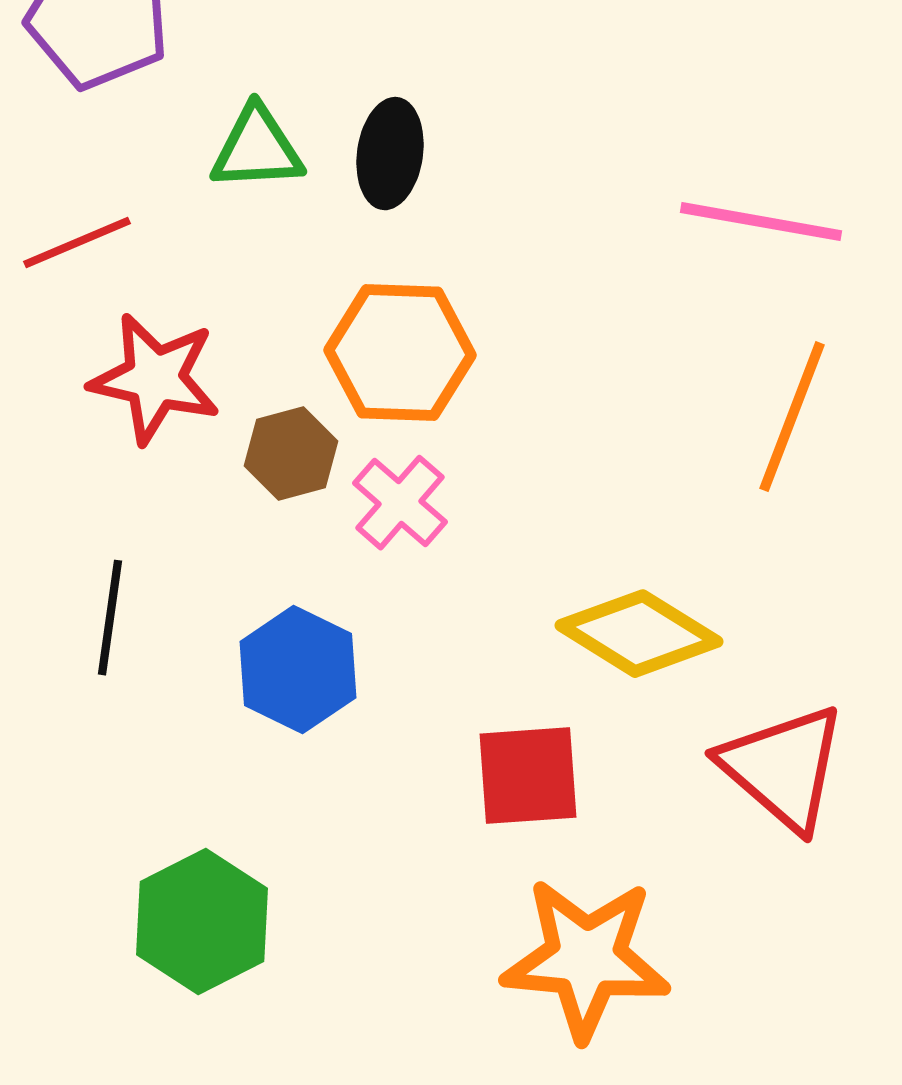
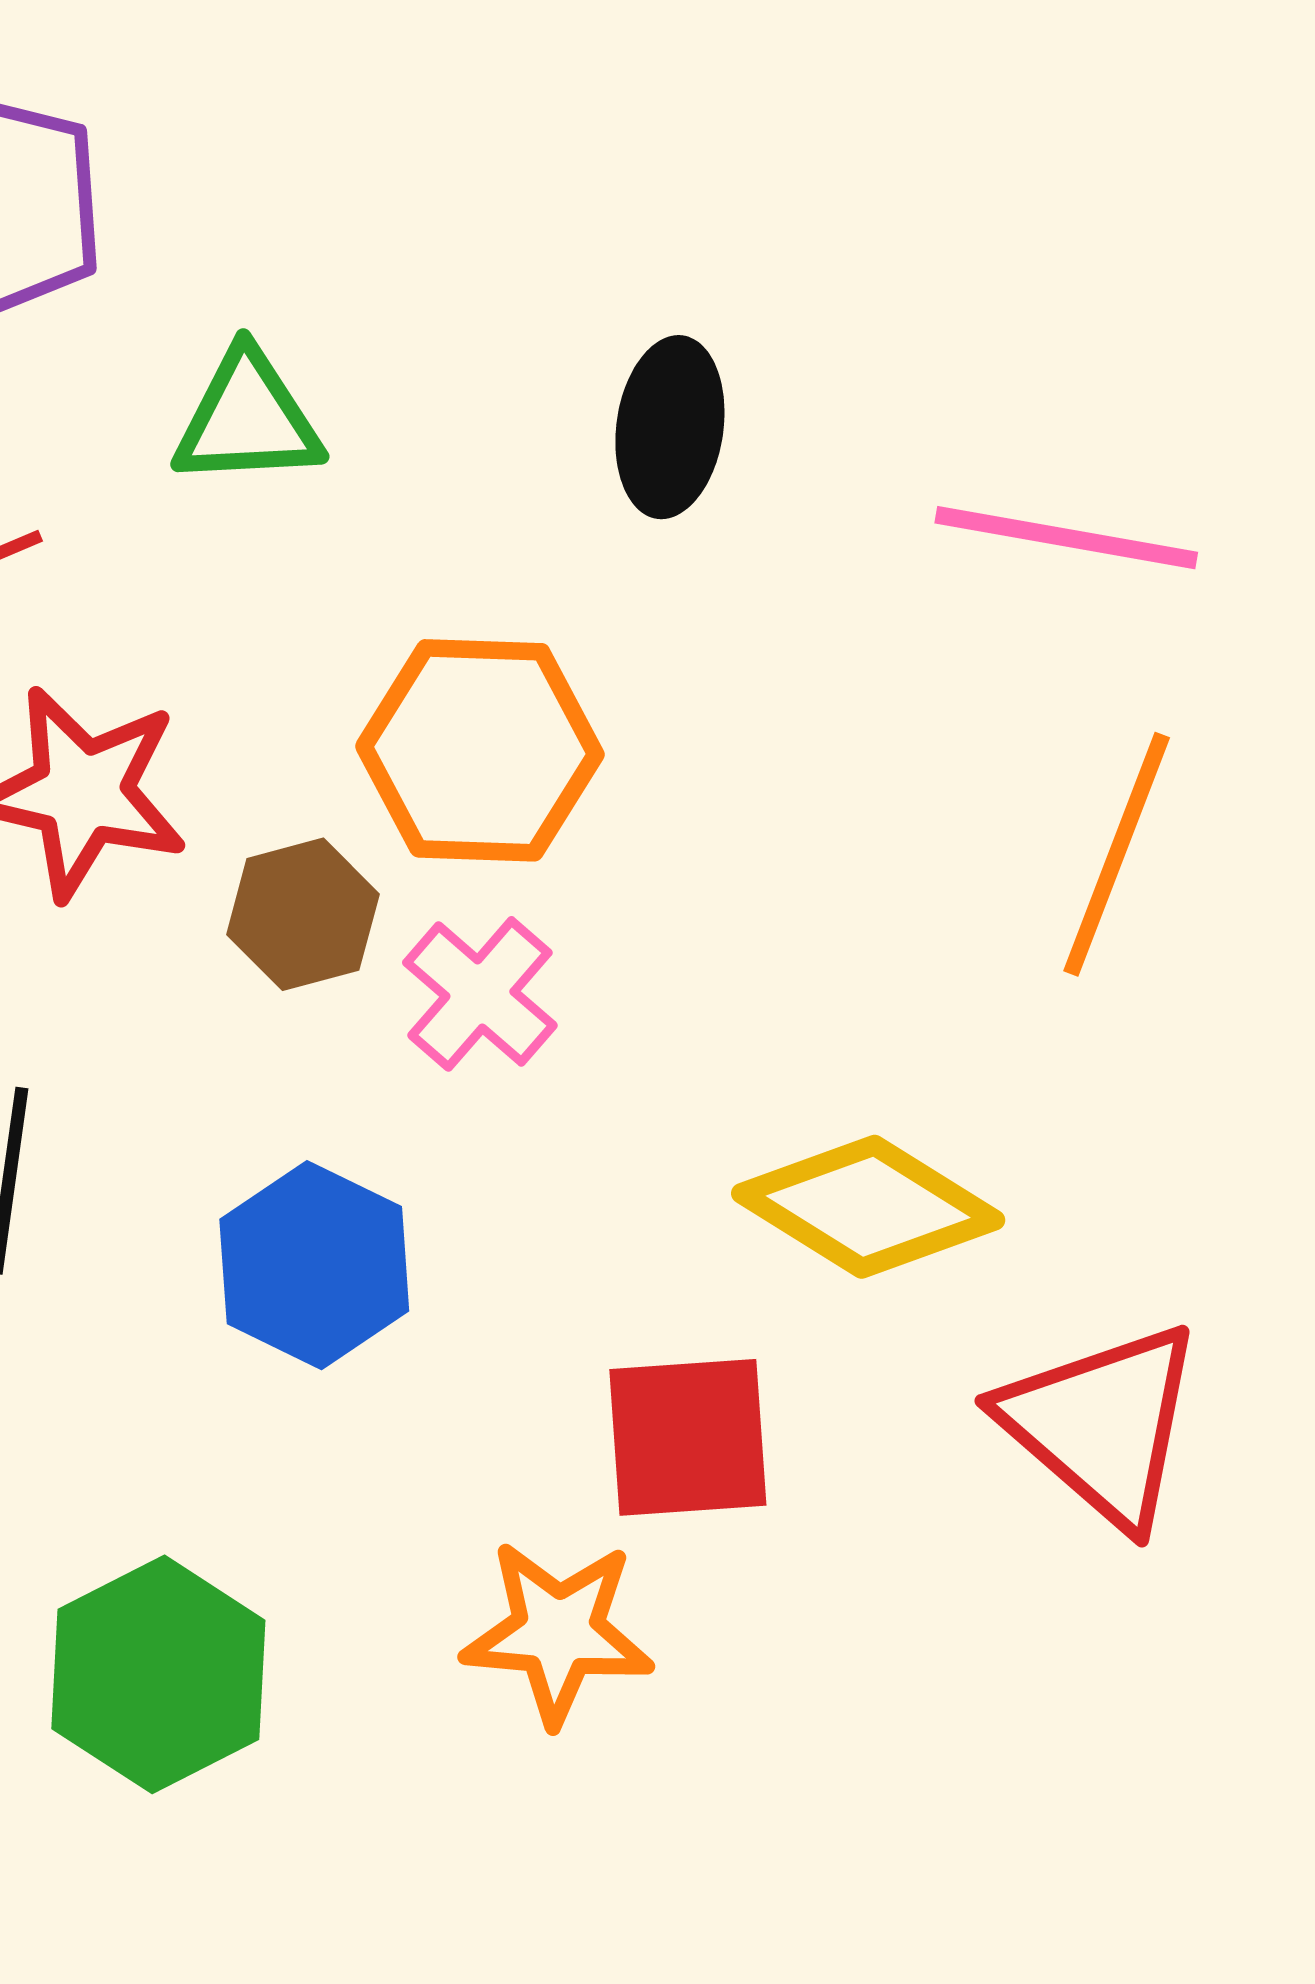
black ellipse: (390, 154) -> (670, 427), moved
orange star: (586, 959) -> (558, 1632), moved, size x0.7

